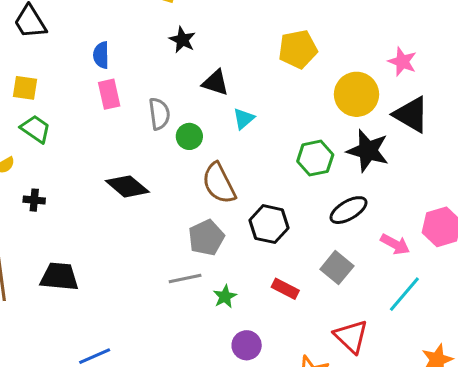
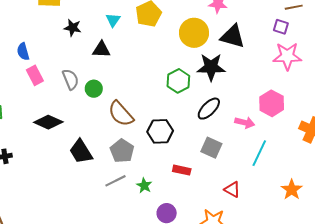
cyan triangle: (244, 119) -> (113, 20), moved
black diamond: (127, 186) -> (48, 122), moved
black trapezoid: (59, 277) -> (81, 152), moved, turned -112
red triangle: (351, 336) -> (232, 189), size x0.7

